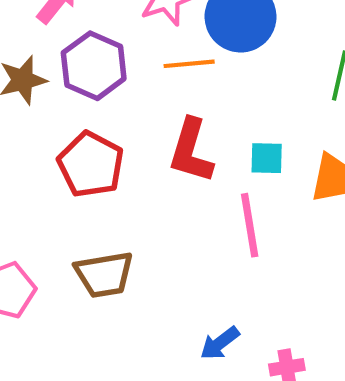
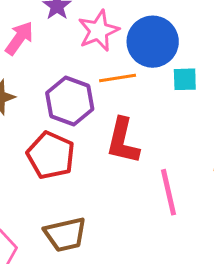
purple hexagon: (94, 66) -> (70, 101), moved
cyan square: (267, 158) -> (185, 79), moved

